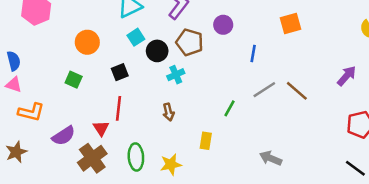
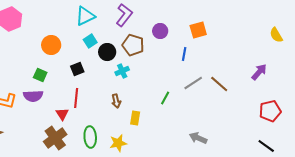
orange square: (291, 24) -> (198, 30), moved
purple semicircle: (64, 136) -> (33, 96), moved, turned 30
yellow rectangle: (206, 141) -> (135, 118), moved

